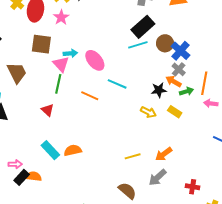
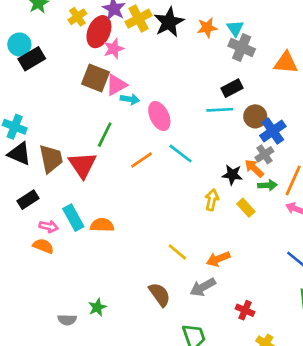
pink star: (61, 17) -> (114, 49), moved
black rectangle: (143, 27) -> (232, 88), size x0.7
pink triangle: (61, 64) -> (116, 85), moved, turned 30
brown trapezoid: (17, 73) -> (51, 159), moved
orange line: (90, 96) -> (141, 160), turned -72
red triangle: (48, 110) -> (82, 165), size x1.6
yellow arrow: (148, 112) -> (212, 200), turned -119
yellow line: (133, 156) -> (177, 252), turned 42
pink arrow: (15, 164) -> (49, 226), moved
black rectangle: (22, 177) -> (28, 200), moved

